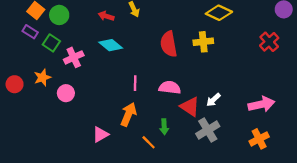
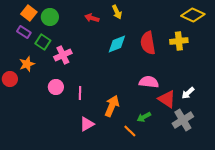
cyan diamond: (111, 45) -> (117, 44), moved, turned -60
orange star: (42, 78) -> (27, 64), moved
pink line: (135, 83) -> (80, 93), moved
green arrow: (164, 127) -> (144, 117), turned 64

